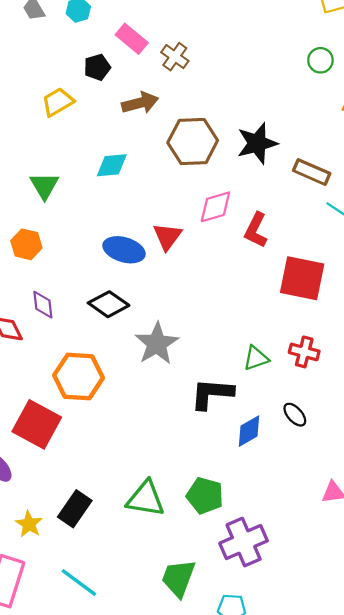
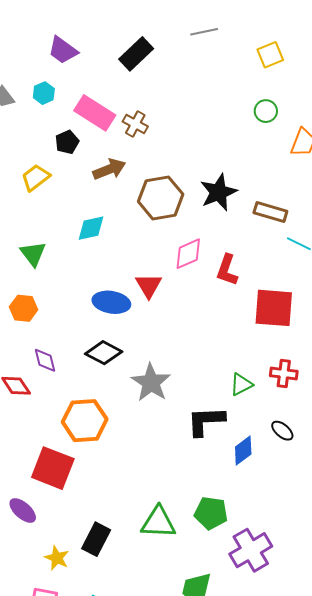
pink rectangle: (132, 39) -> (95, 113), size x1.4

